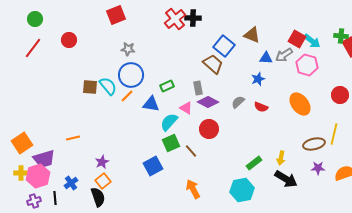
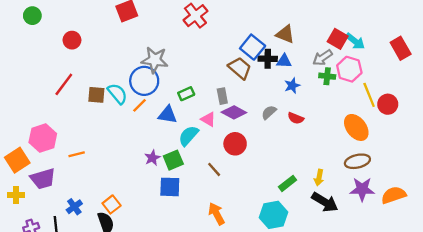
black cross: (193, 18) -> (268, 59), moved
green cross: (341, 36) -> (327, 76), moved
red line: (33, 48) -> (64, 84), moved
gray star: (128, 49) -> (155, 60), moved, size x1.6
blue triangle: (266, 58) -> (284, 61), moved
orange ellipse: (300, 104) -> (356, 127), moved
yellow line: (334, 134) -> (369, 95), moved, turned -35
green square: (171, 143) -> (173, 160), moved
purple star: (102, 162) -> (152, 158), moved
blue square: (153, 166) -> (170, 187), turned 30
purple star: (318, 168) -> (362, 189), size x1.5
pink hexagon: (38, 176) -> (43, 138), moved

